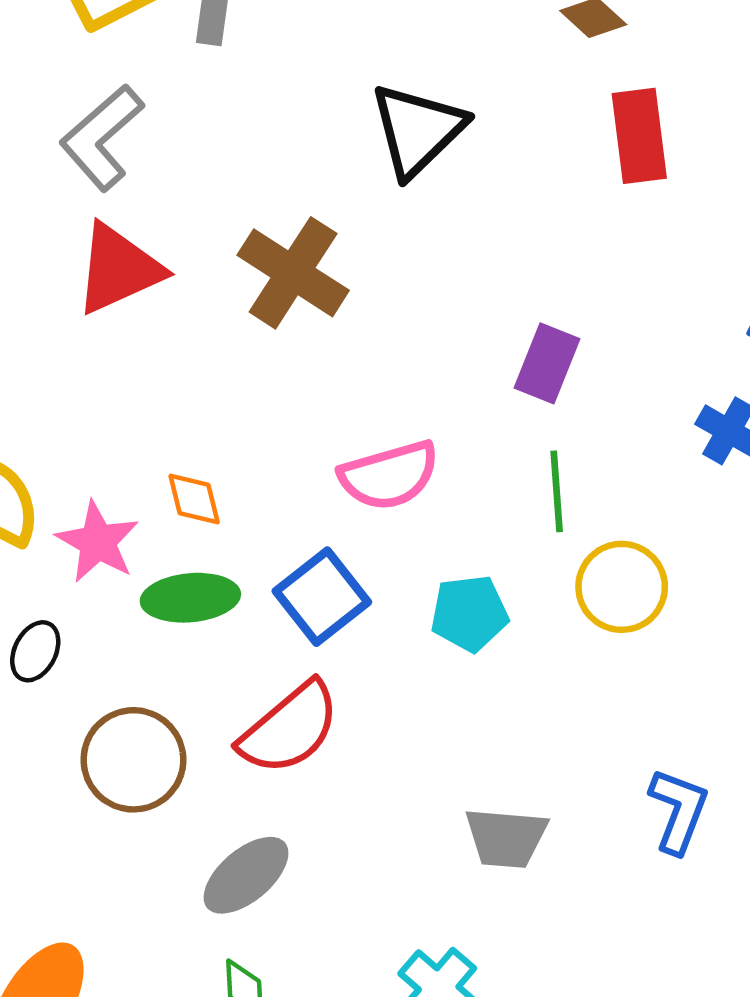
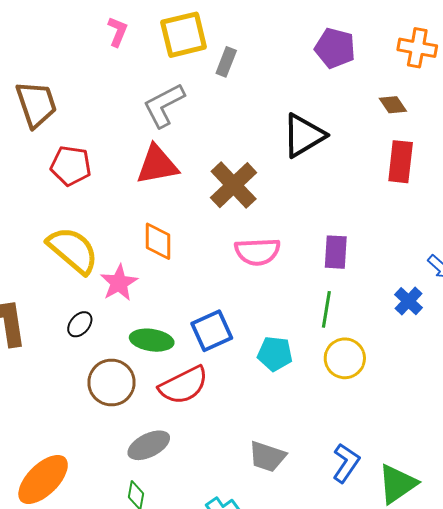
purple rectangle: (547, 363) -> (336, 252), turned -32
pink semicircle: (389, 475) -> (257, 252), moved
orange diamond: (194, 499) -> (158, 241), moved, size x1.4
green ellipse: (190, 598) -> (152, 340), moved

